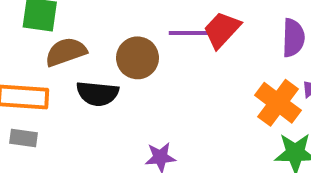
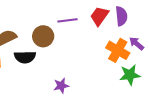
red trapezoid: (222, 30) -> (99, 16), moved

